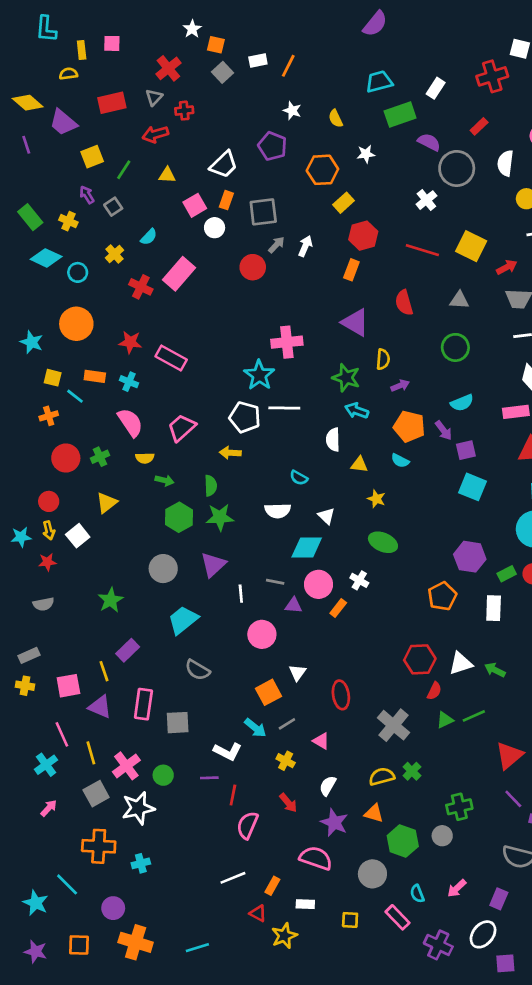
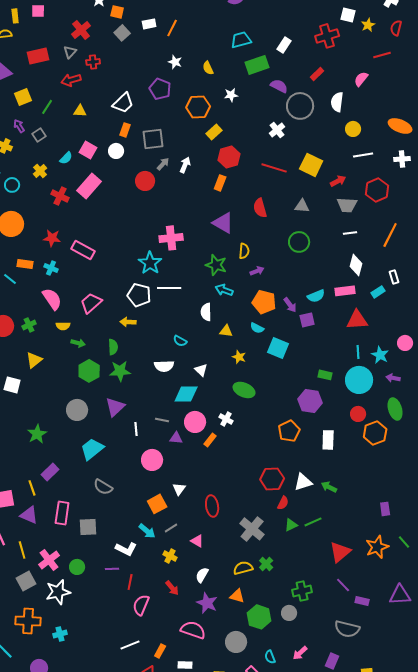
pink square: (195, 205) -> (88, 150), moved, turned -30
cyan semicircle: (462, 403) -> (316, 296), moved
cyan square: (472, 487) -> (278, 348), moved
white square: (78, 536) -> (12, 385), turned -36
green rectangle: (507, 574) -> (325, 375), moved, turned 40

